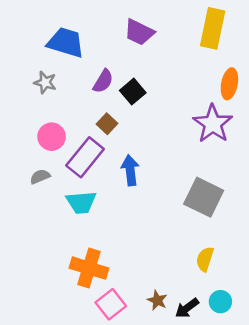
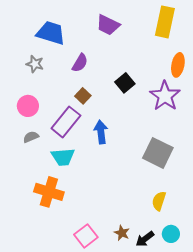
black square: (133, 92) -> (125, 83), moved
pink circle: (52, 137) -> (28, 106), moved
orange cross: (89, 268) -> (49, 192), moved

